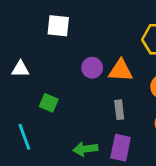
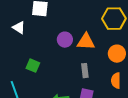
white triangle: (20, 69) -> (19, 28), moved, turned 32

